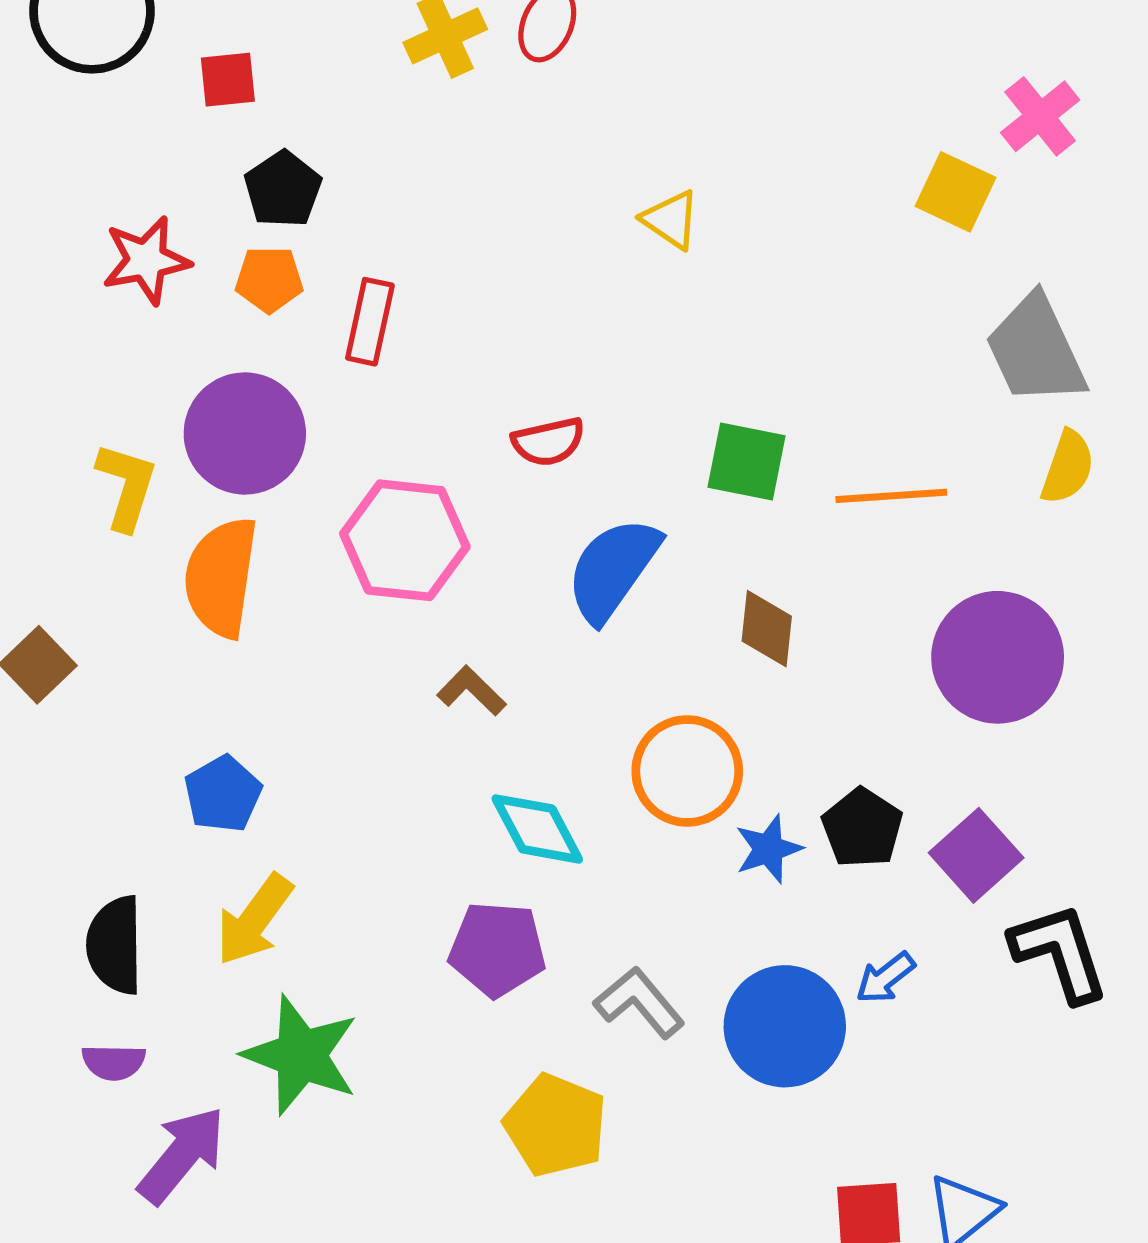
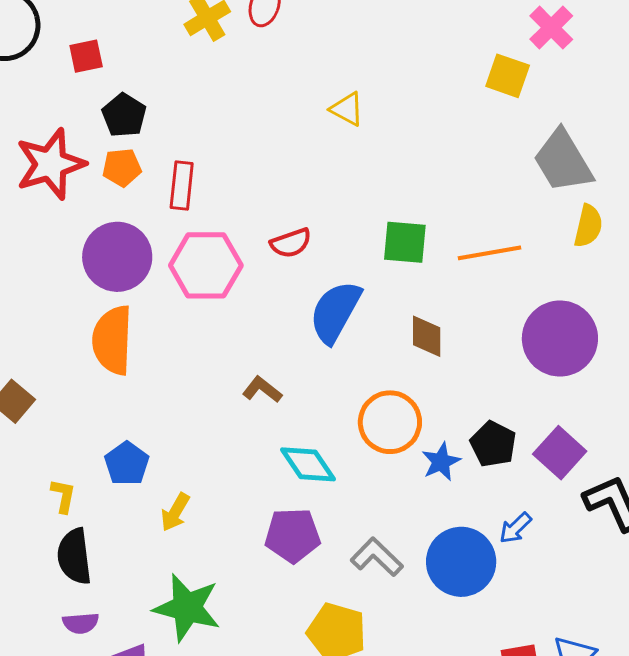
red star: (146, 260) -> (50, 164), size x1.4
yellow L-shape: (127, 486) -> (63, 496), moved, size x0.7
pink hexagon: (405, 540) -> (206, 265), moved
yellow arrow: (254, 920) -> (175, 512), moved, size x0.7

